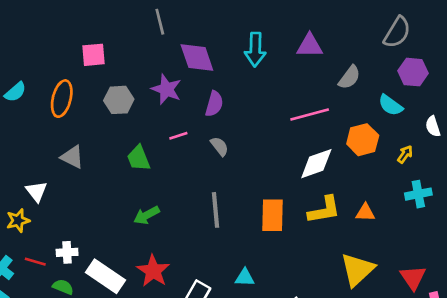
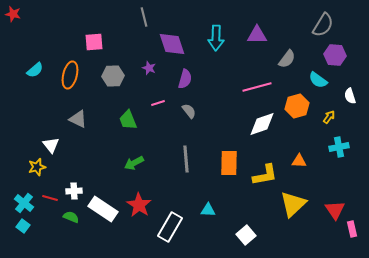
purple star: (166, 89) -> (149, 68), size x0.6
yellow L-shape: (324, 210) -> (265, 175), moved

